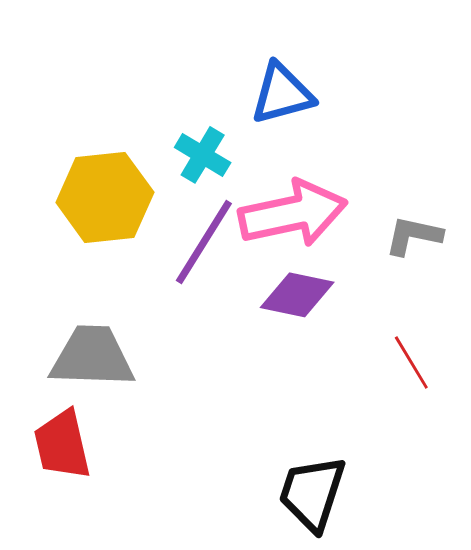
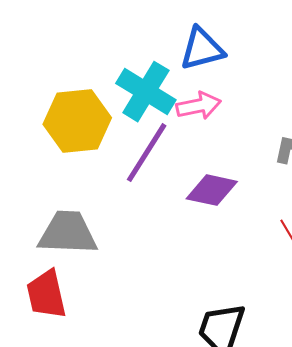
cyan cross: (203, 155) -> (146, 92), size x1.5
pink arrow: (293, 214) -> (199, 106), moved, size x0.6

